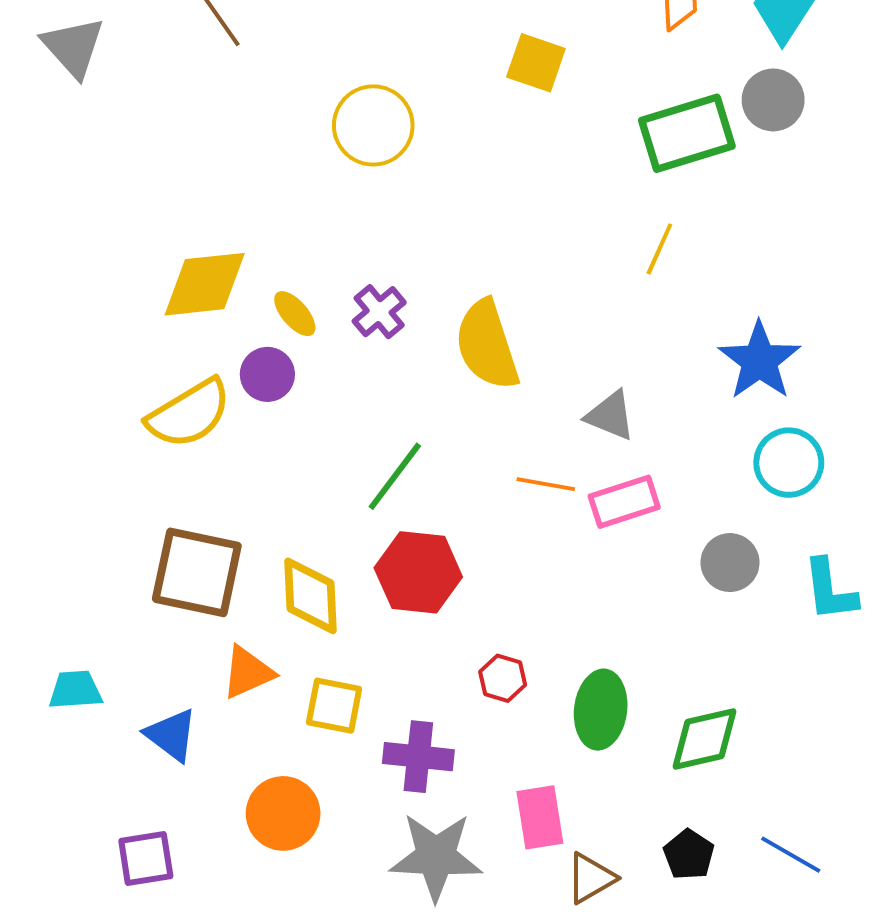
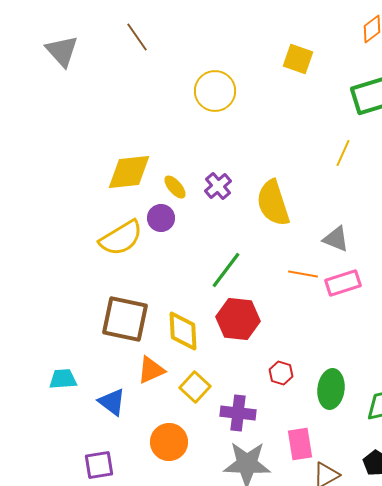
yellow line: (659, 249) -> (343, 153), moved
yellow square: (334, 706) -> (195, 387), turned 32

